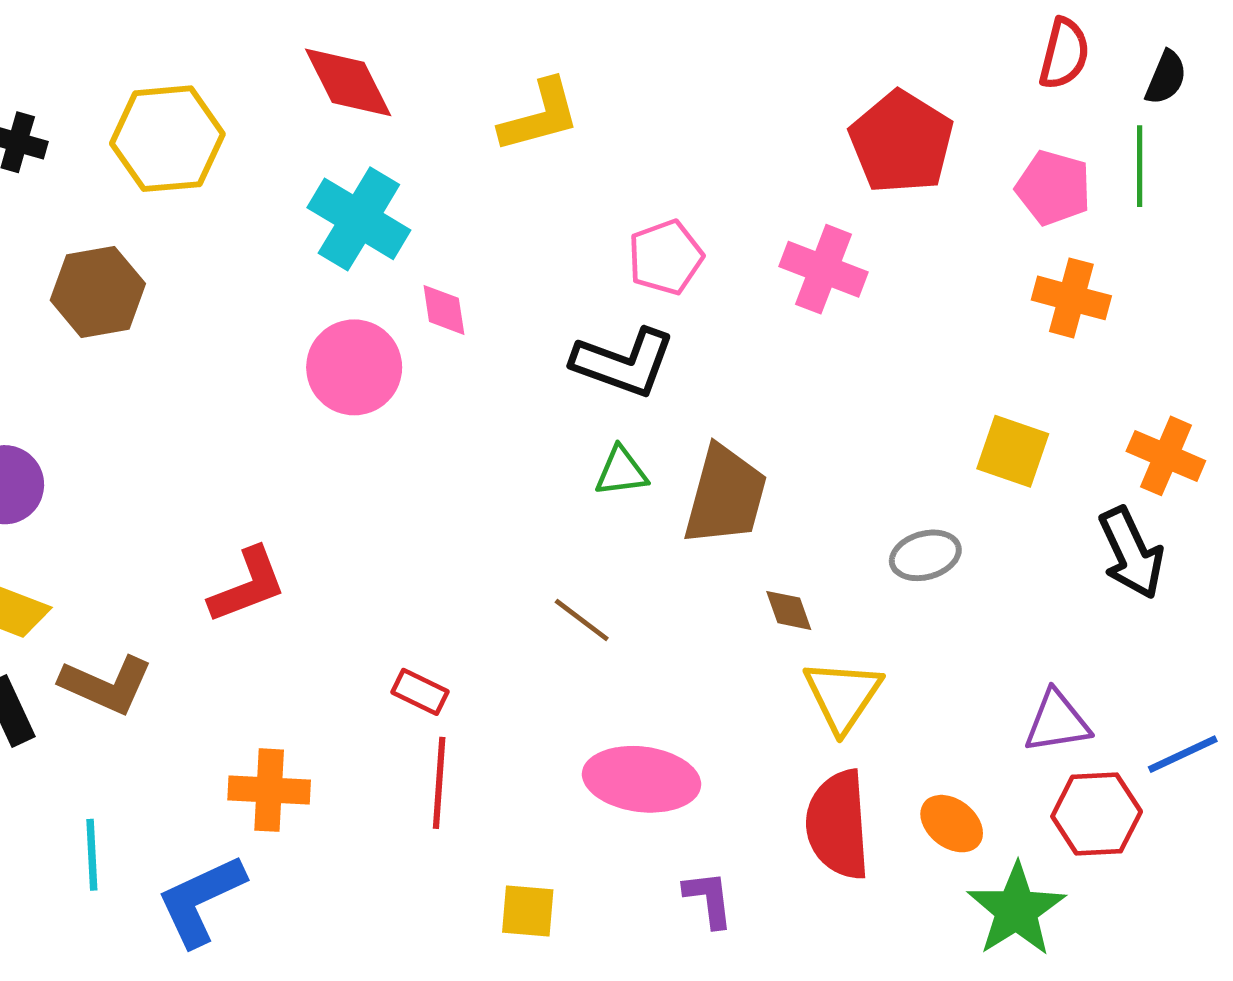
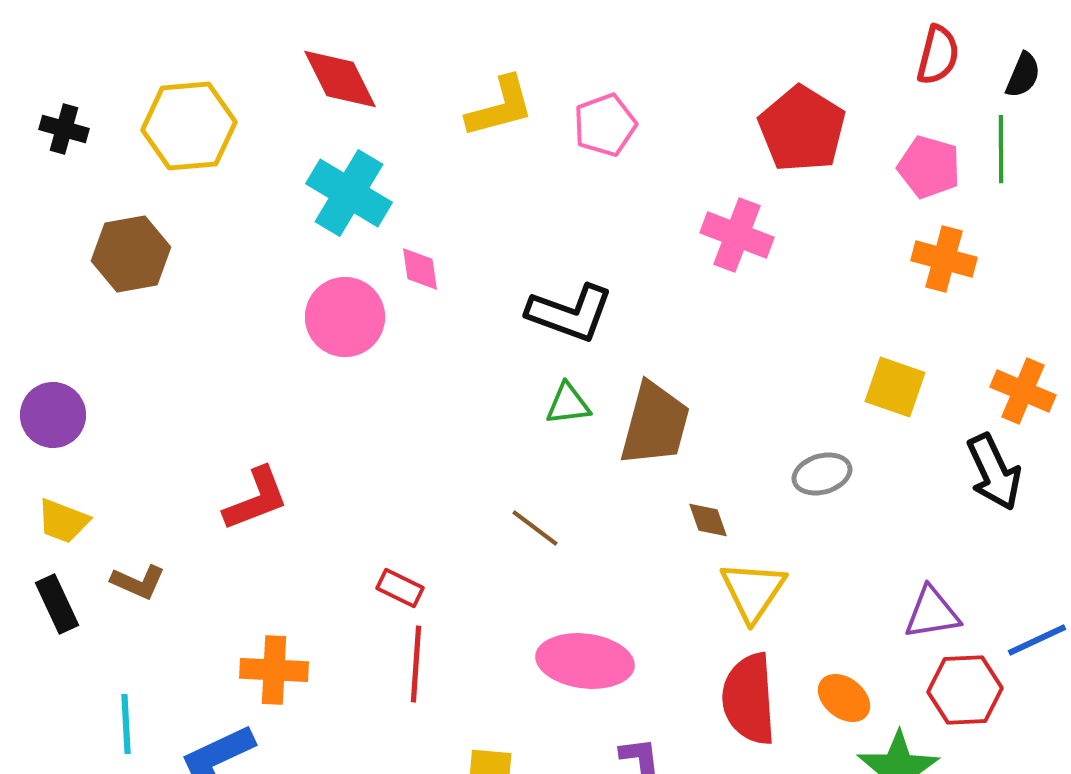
pink pentagon: (665, 257) -> (605, 125), moved
brown L-shape: (106, 685) -> (138, 582), size x0.7

